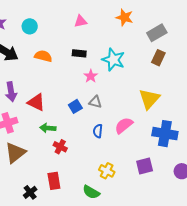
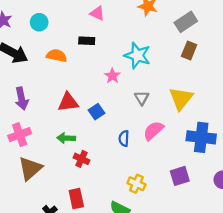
pink triangle: (81, 21) -> (97, 13), turned 40
black rectangle: (79, 53) -> (87, 41), moved
red triangle: (36, 102) -> (68, 102), moved, turned -30
gray triangle: (95, 102) -> (142, 98), moved, turned 48

